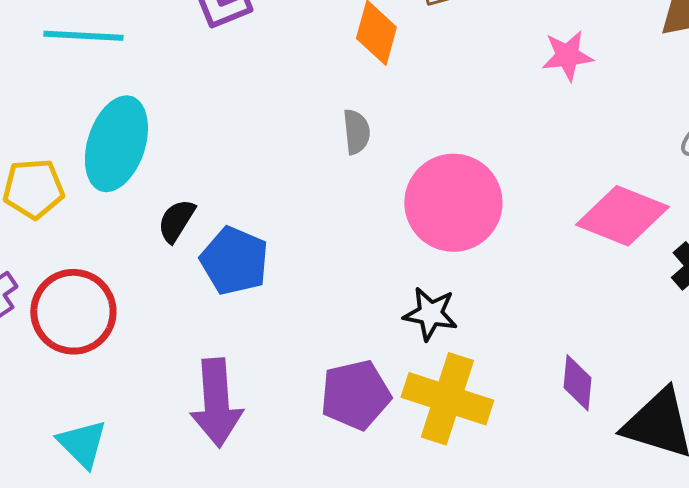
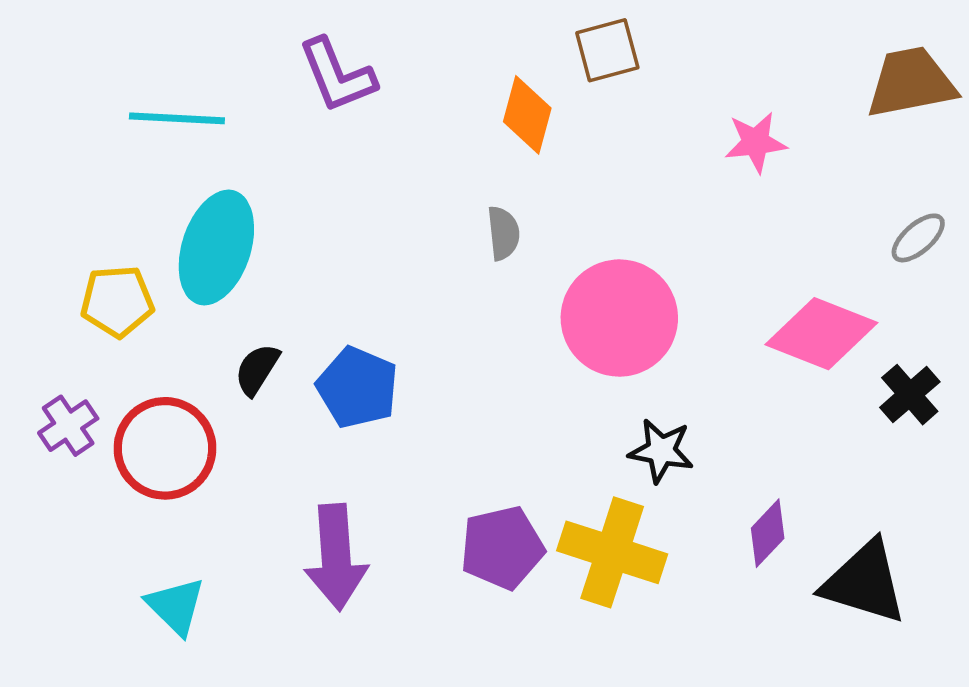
black semicircle: (176, 221) -> (257, 369), moved
black star: (430, 314) -> (661, 451), moved
purple diamond: (577, 383) -> (768, 533), turned 38

